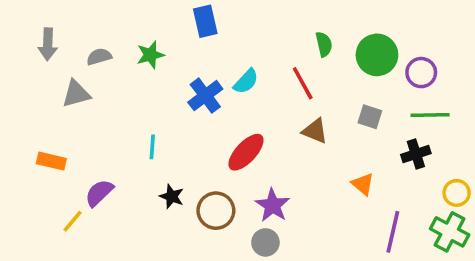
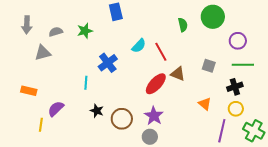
green circle: (377, 55) -> (213, 17), moved
red line: (303, 83) -> (161, 52), moved
blue cross: (205, 96) -> (108, 63), moved
red ellipse: (246, 152) -> (156, 84), moved
yellow circle: (457, 193) -> (236, 109), moved
yellow line: (73, 221) -> (41, 125), turned -32

